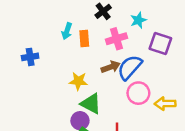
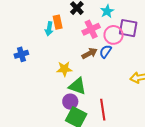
orange rectangle: (84, 39) -> (58, 22), moved
blue semicircle: (130, 67) -> (105, 51), size x0.6
pink circle: (138, 93) -> (113, 35), moved

